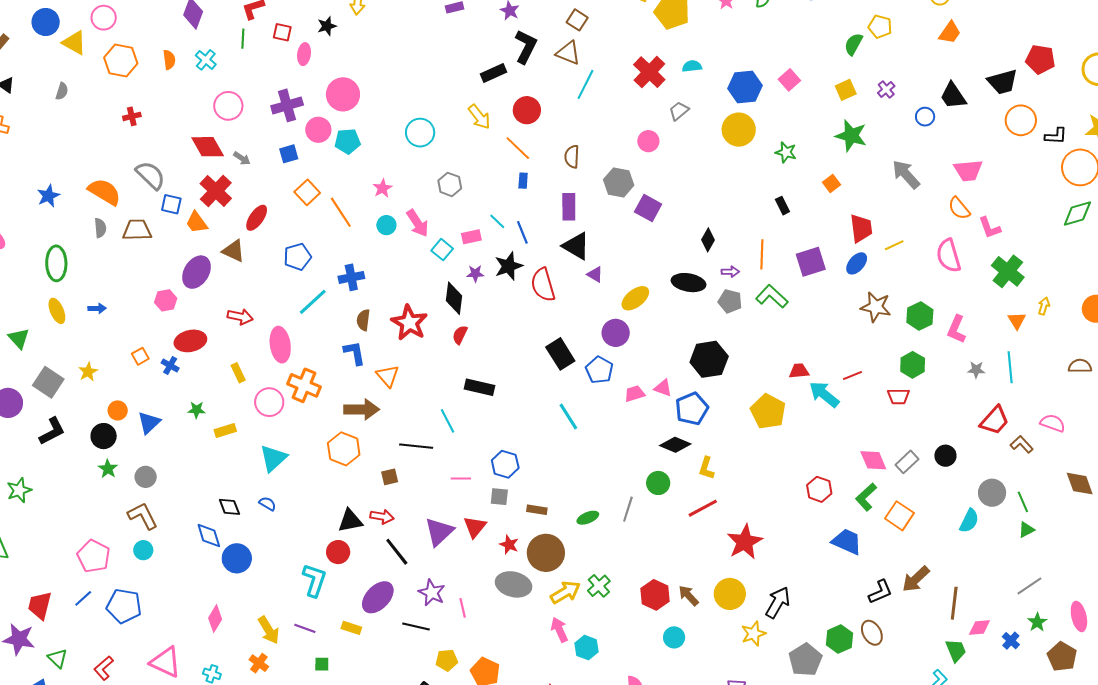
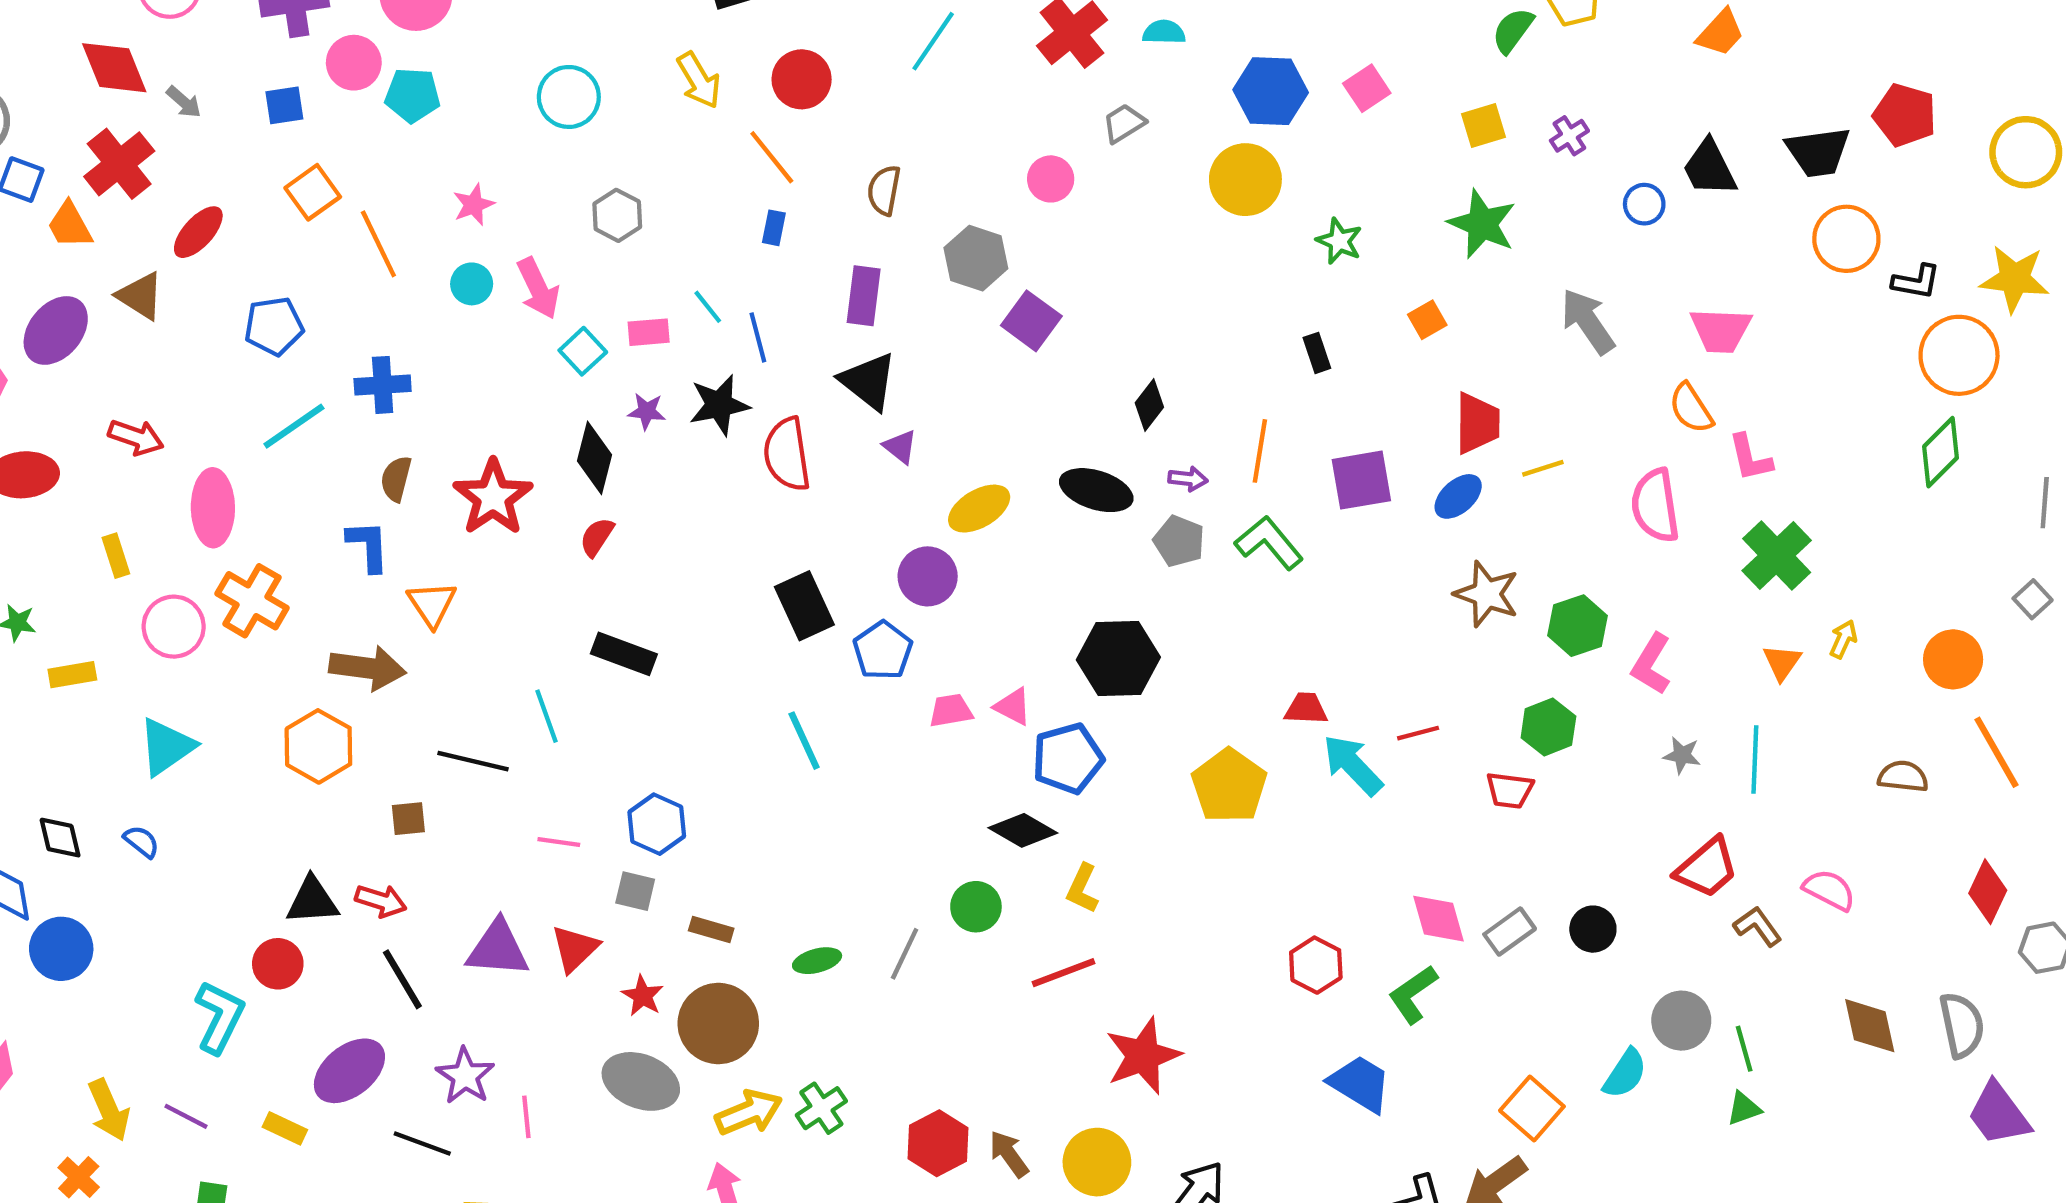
green diamond: (1077, 213) -> (1940, 452), turned -36
orange square: (900, 516) -> (1532, 1108), moved
purple triangle: (439, 532) -> (498, 949), turned 40

